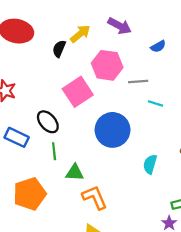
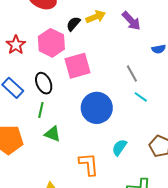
pink hexagon: (107, 65) -> (51, 43), moved
gray line: (138, 81) -> (132, 73), turned 48
orange L-shape: (95, 197) -> (89, 164), moved

